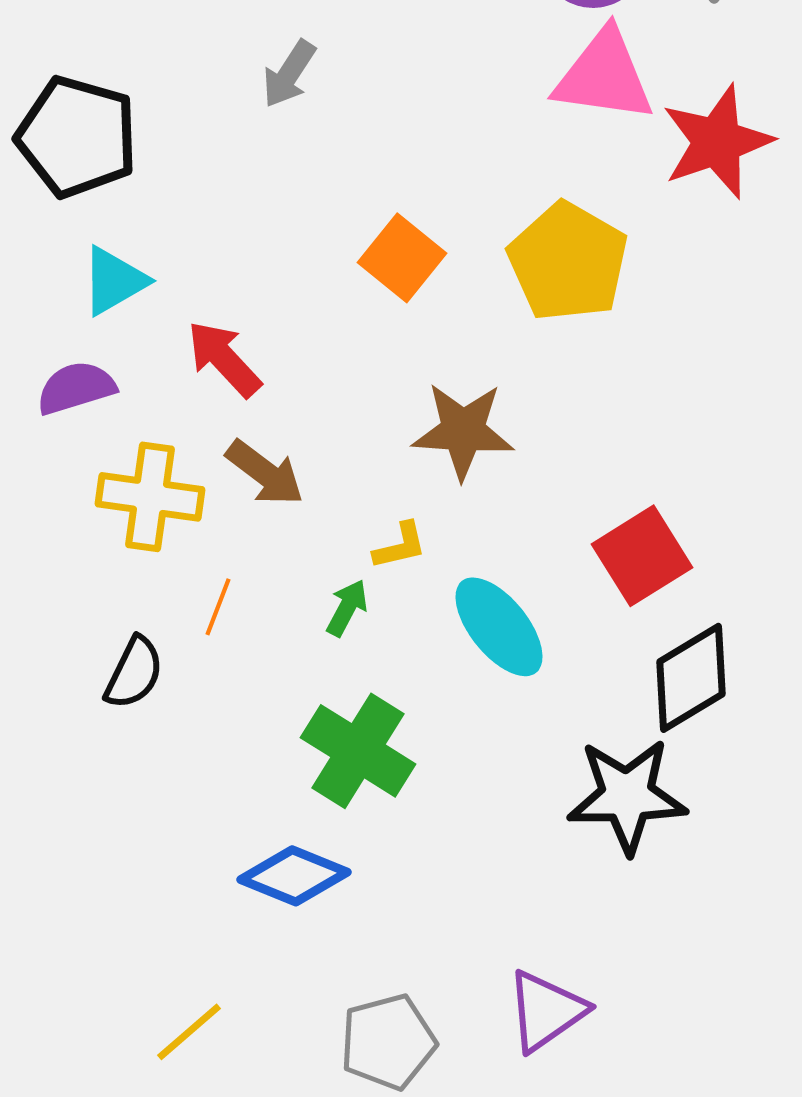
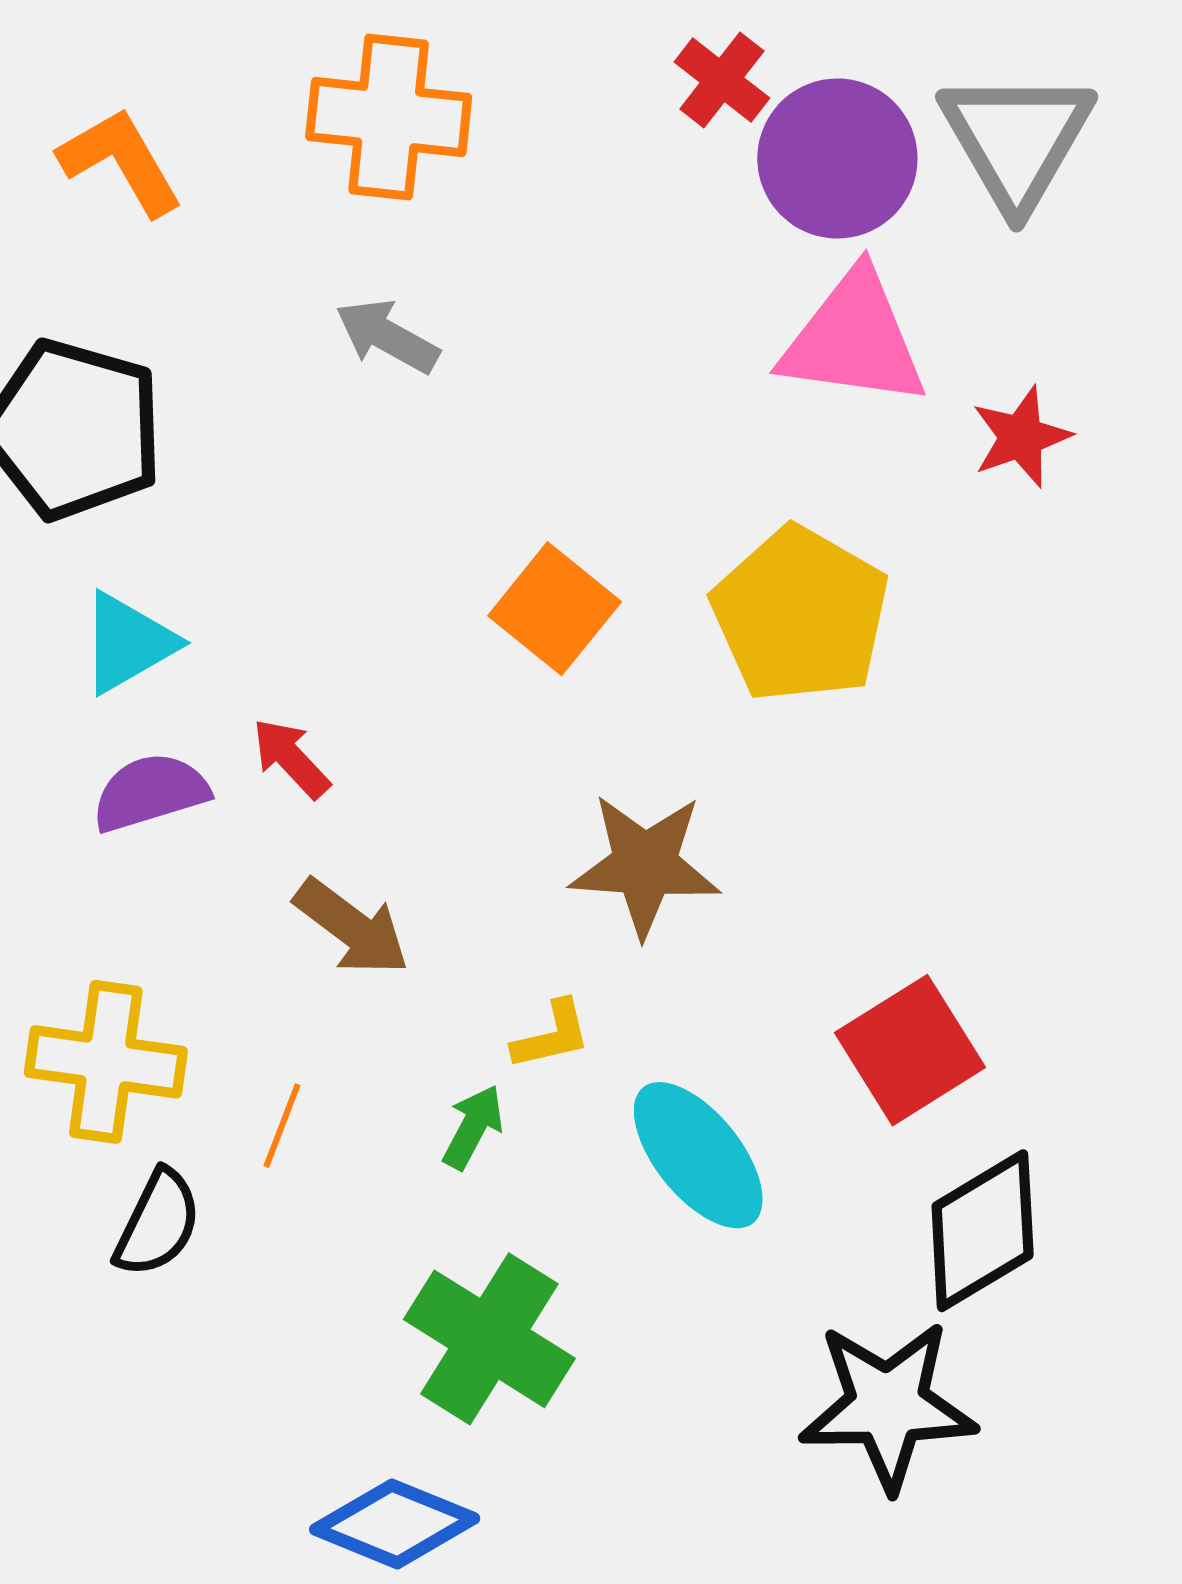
gray arrow: (289, 74) -> (387, 336), turned 86
red star: (717, 142) -> (1021, 437), size x0.6
red arrow: (224, 359) -> (291, 758), size x0.7
purple semicircle: (76, 388) -> (150, 792), moved
yellow cross: (150, 497) -> (106, 1062), moved

